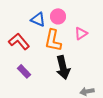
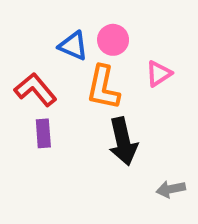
purple rectangle: (24, 71) -> (43, 133), moved, turned 40

